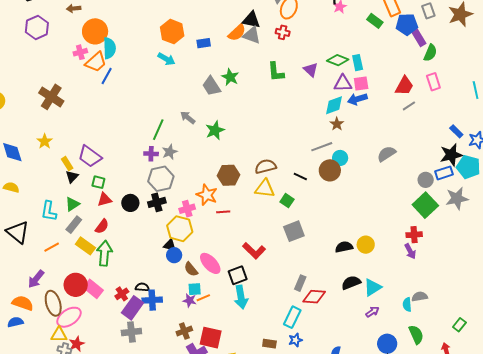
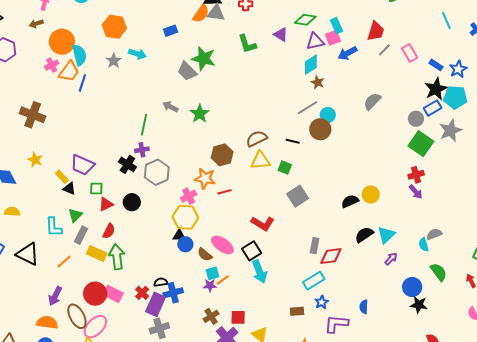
orange hexagon: (172, 32) -> (114, 27), moved
cyan rectangle: (358, 63) -> (336, 26), moved
green star: (230, 77) -> (204, 58), size x1.4
pink rectangle: (433, 82) -> (410, 53), moved
blue arrow: (357, 99) -> (348, 53), moved
gray star: (170, 152) -> (114, 61), moved
black triangle: (72, 177) -> (69, 188), turned -40
black cross: (157, 202) -> (127, 164), moved, turned -30
cyan rectangle: (292, 317) -> (314, 281), turned 45
red square: (211, 338) -> (238, 317), size x0.7

